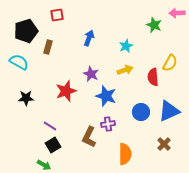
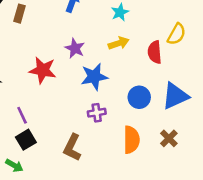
red star: (66, 91) -> (43, 70), turned 30
blue star: (106, 96) -> (94, 77), turned -30
purple line: (50, 126) -> (22, 115), turned 32
brown L-shape: (89, 137) -> (72, 147), moved
orange semicircle: (125, 154) -> (131, 140), moved

